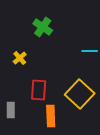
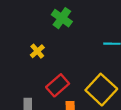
red rectangle: (39, 90) -> (58, 85), turned 45

